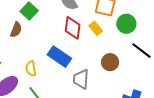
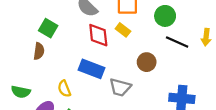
green circle: (126, 24) -> (165, 16), moved
gray trapezoid: (81, 79) -> (120, 87), turned -65

